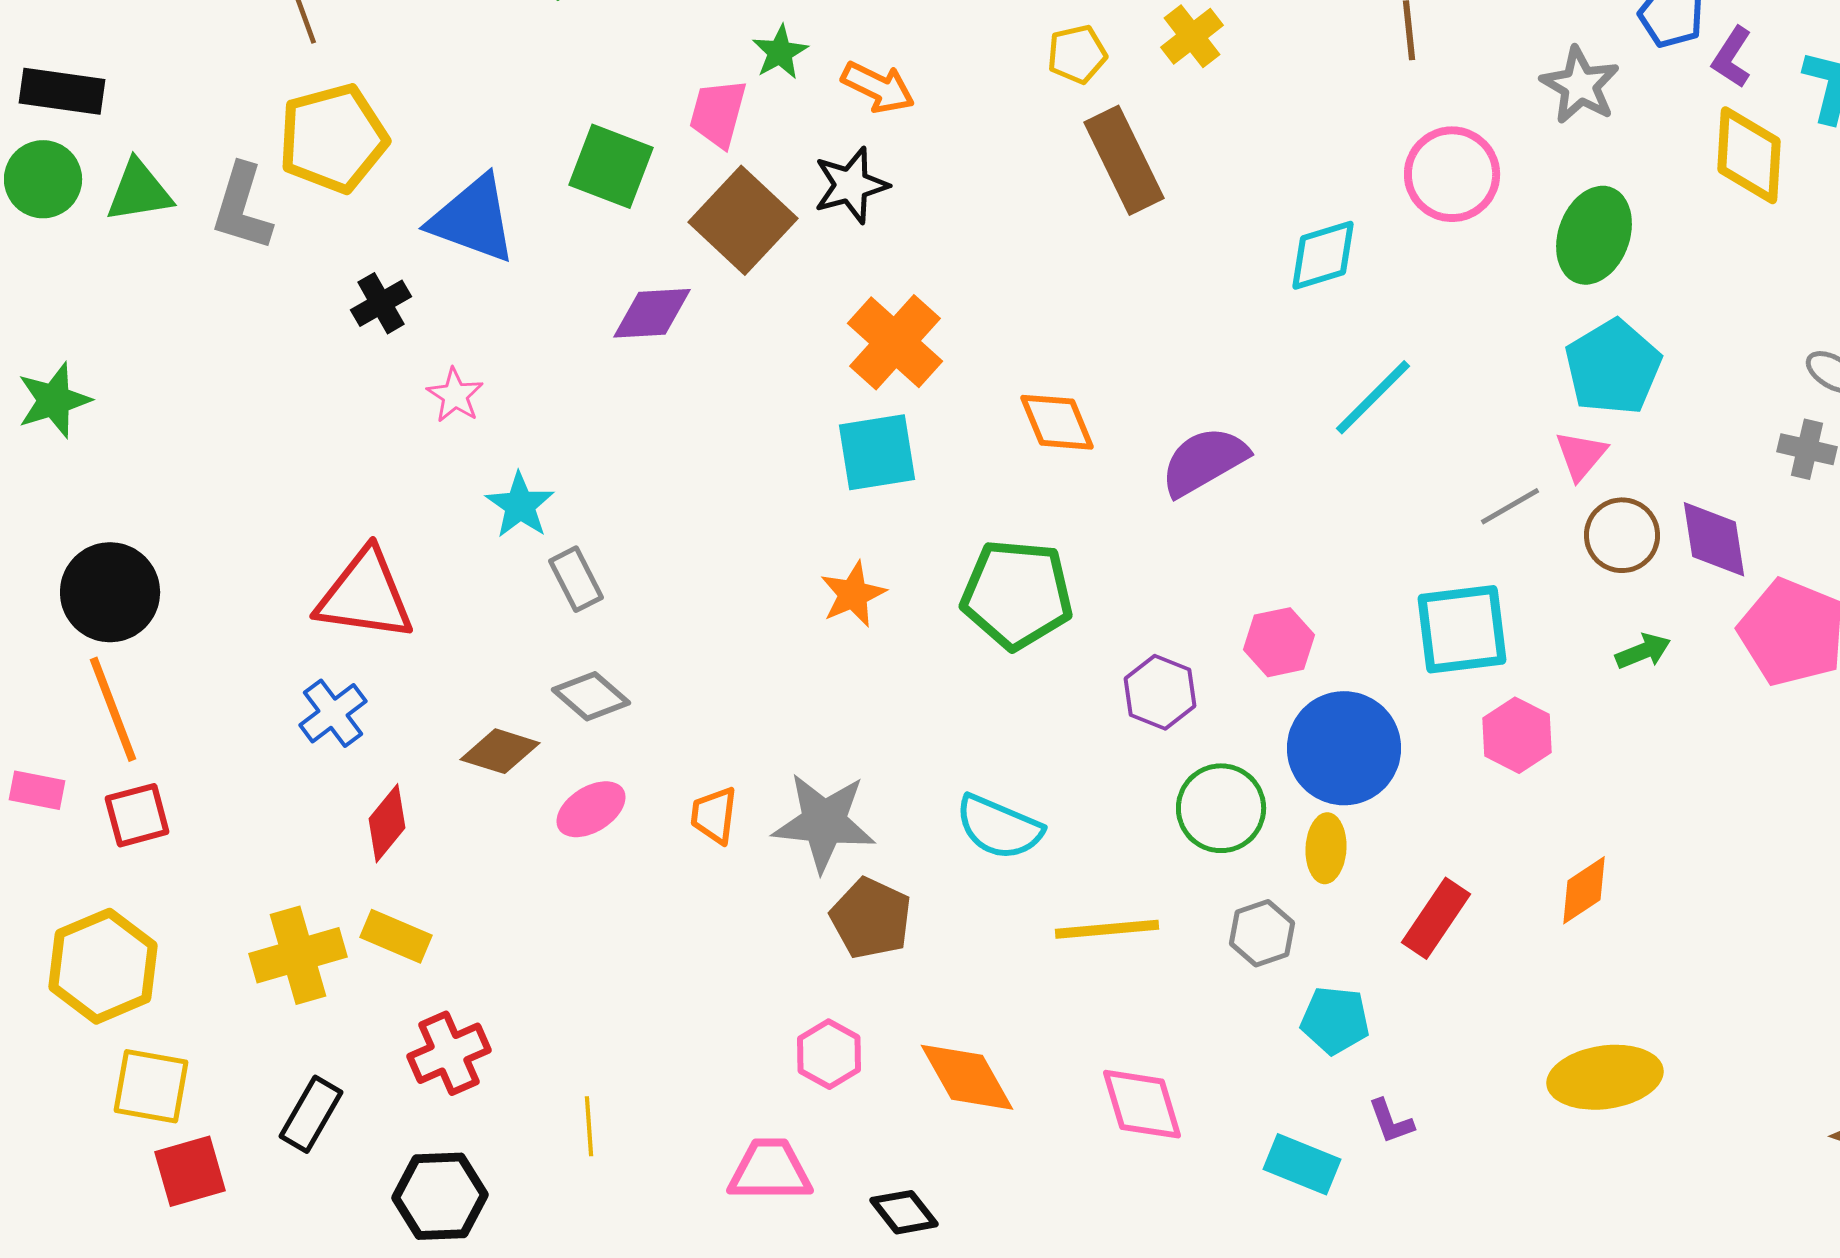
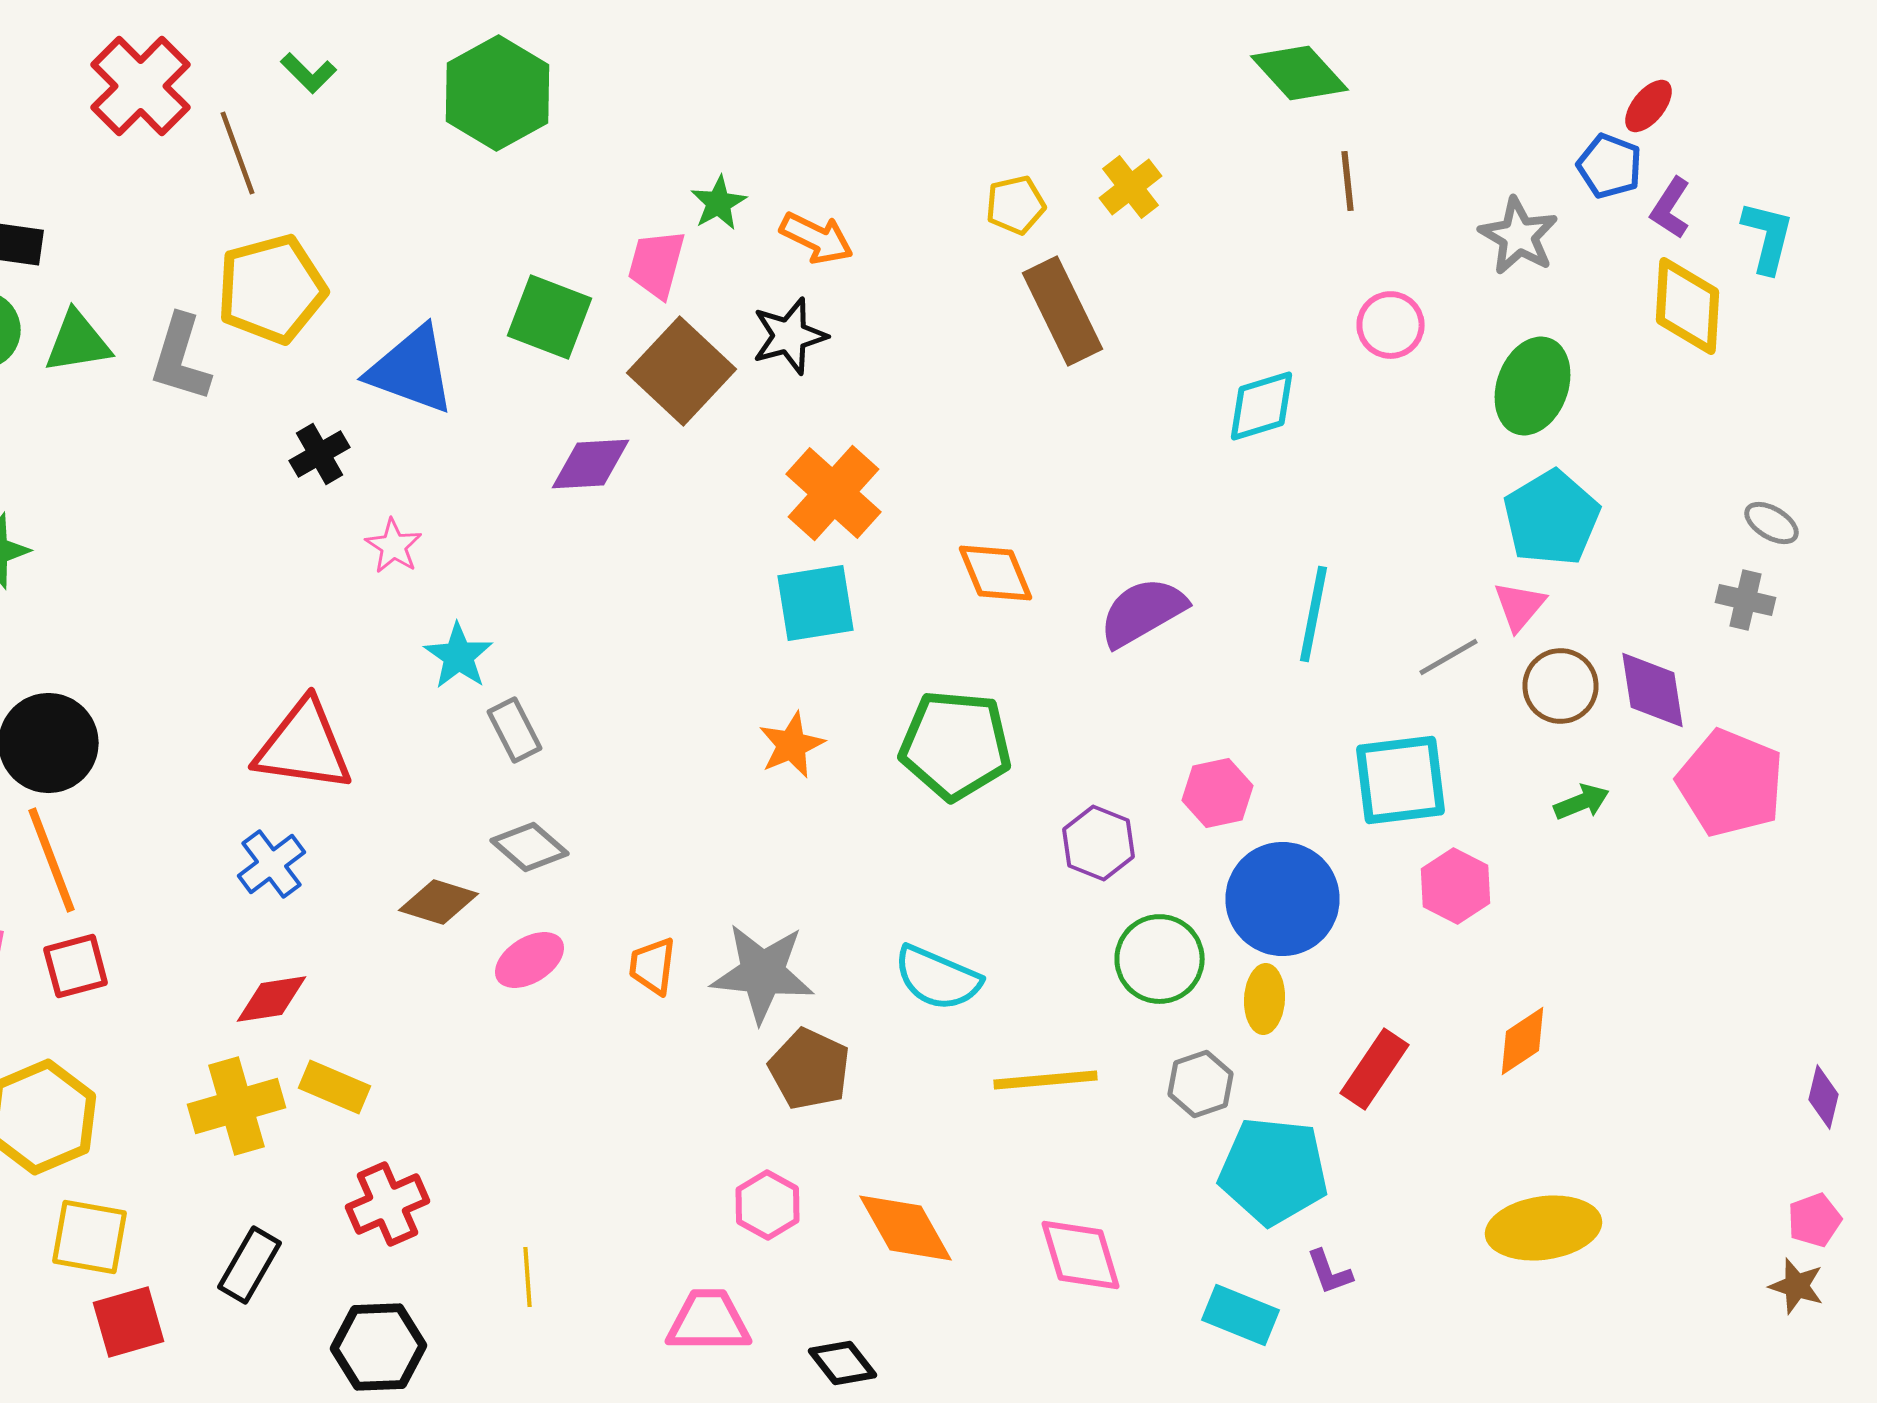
pink circle: (1452, 174) -> (1390, 325), size x0.7
cyan line: (1373, 397) -> (1314, 614), moved, turned -34
red diamond: (387, 823) -> (272, 999), moved, turned 42
cyan pentagon: (1335, 1020) -> (1274, 1171), size x1.6

